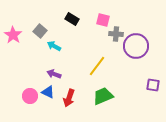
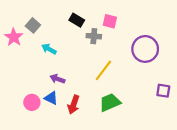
gray square: (40, 31) -> (33, 25), moved
gray cross: (116, 34) -> (94, 36), moved
cyan arrow: (54, 46) -> (49, 49), moved

